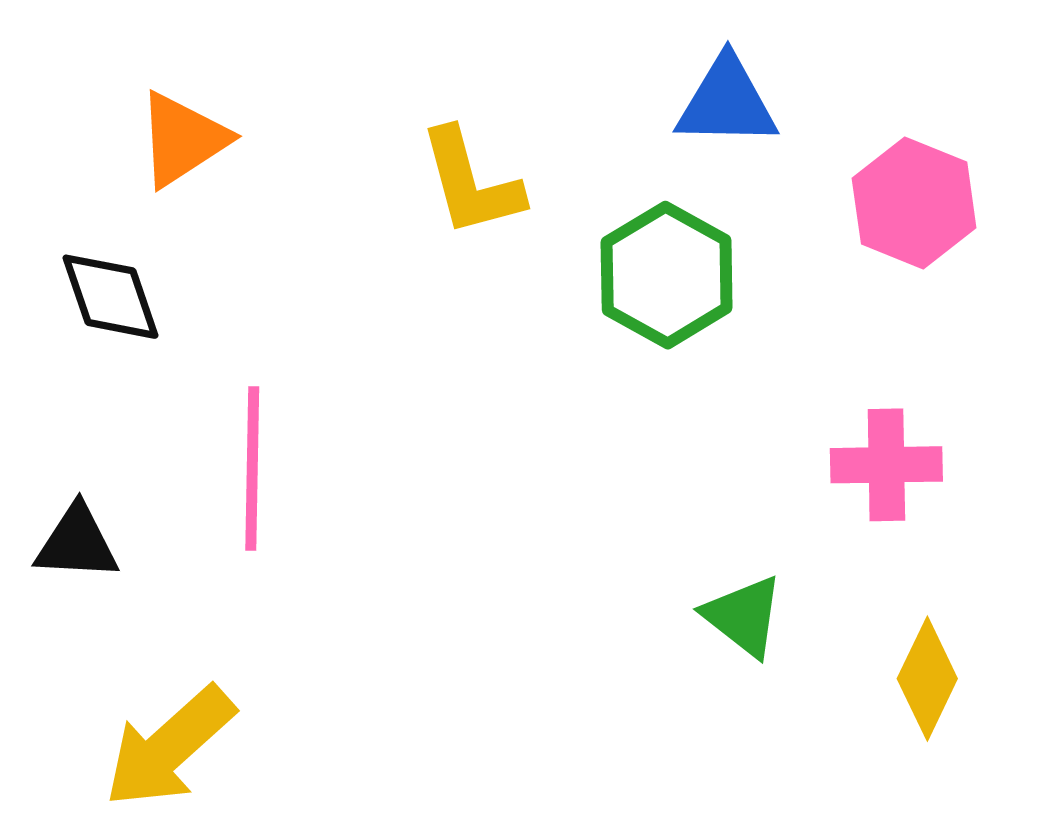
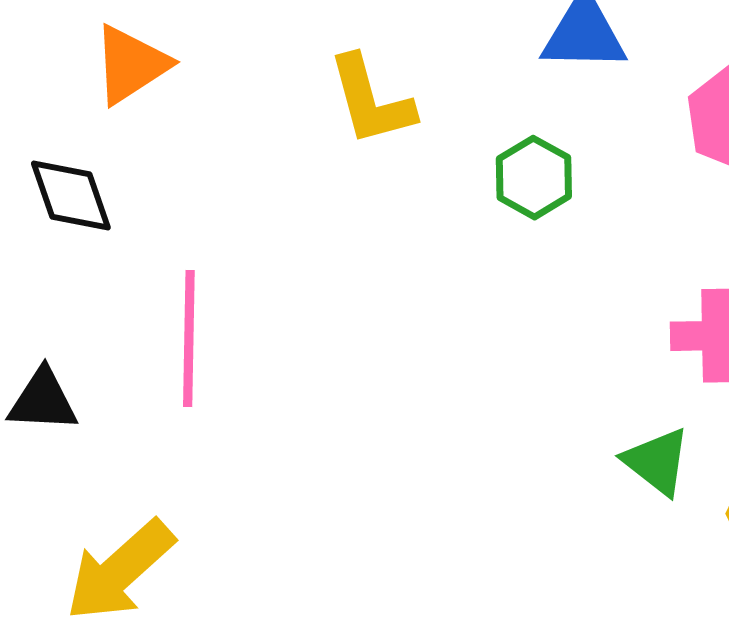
green hexagon: (667, 275) -> (534, 178), size x0.7
green triangle: (743, 616) -> (657, 462), moved

